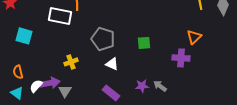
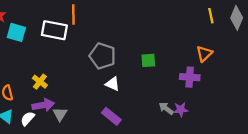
cyan square: (24, 36) -> (16, 32), moved
yellow cross: (71, 62) -> (40, 82), moved, turned -32
white semicircle: (36, 86) -> (28, 119), moved
purple star: (142, 86) -> (181, 110), moved

